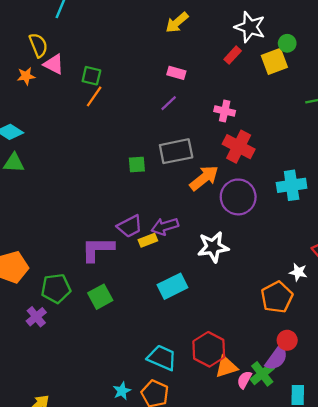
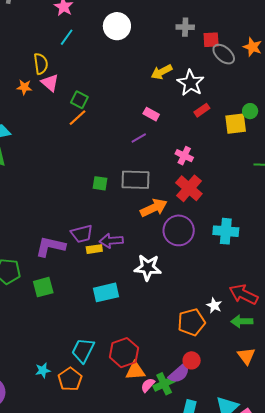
white star: (250, 27) -> (191, 83), moved
cyan trapezoid: (162, 358) -> (83, 350), turned -100

